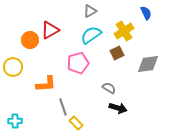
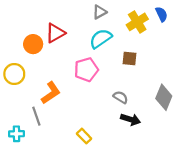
yellow cross: (124, 31) -> (137, 22), moved
brown square: (117, 53) -> (129, 58), turned 32
gray diamond: (148, 64) -> (164, 97), moved, turned -60
orange L-shape: (46, 84) -> (51, 93), turned -30
gray line: (63, 107) -> (36, 116), moved

